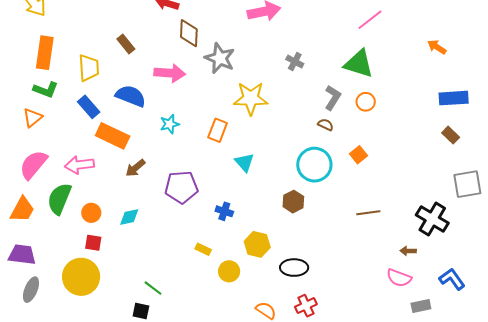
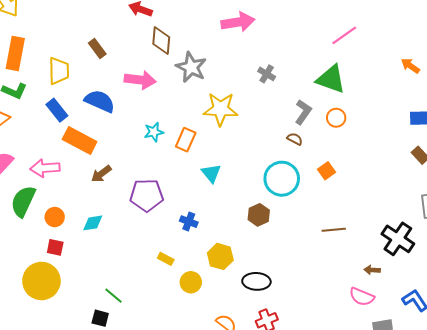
cyan star: (170, 124) -> (154, 132), moved

